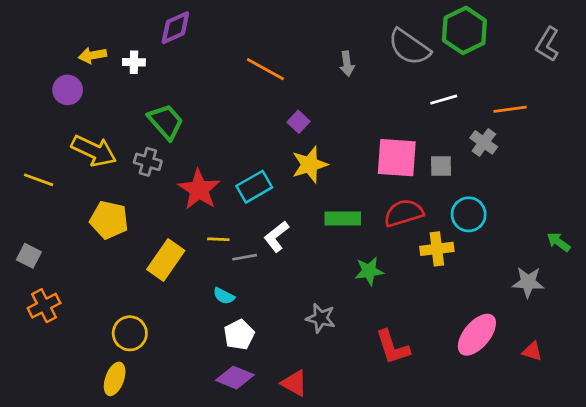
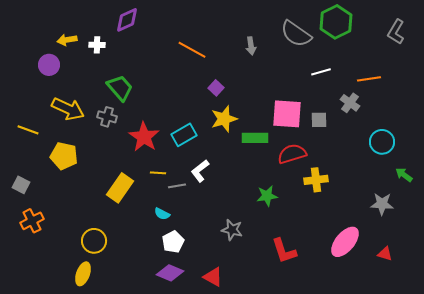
cyan circle: (469, 214) -> (382, 142), moved
green rectangle: (343, 219) -> (255, 138), moved
yellow pentagon: (109, 220) -> (64, 156), moved

